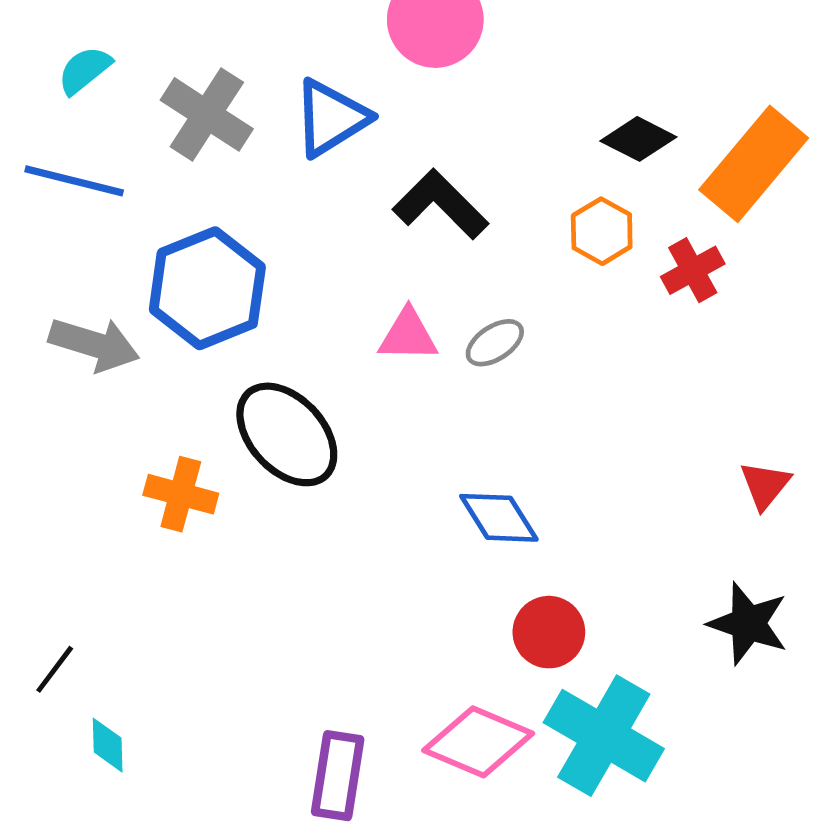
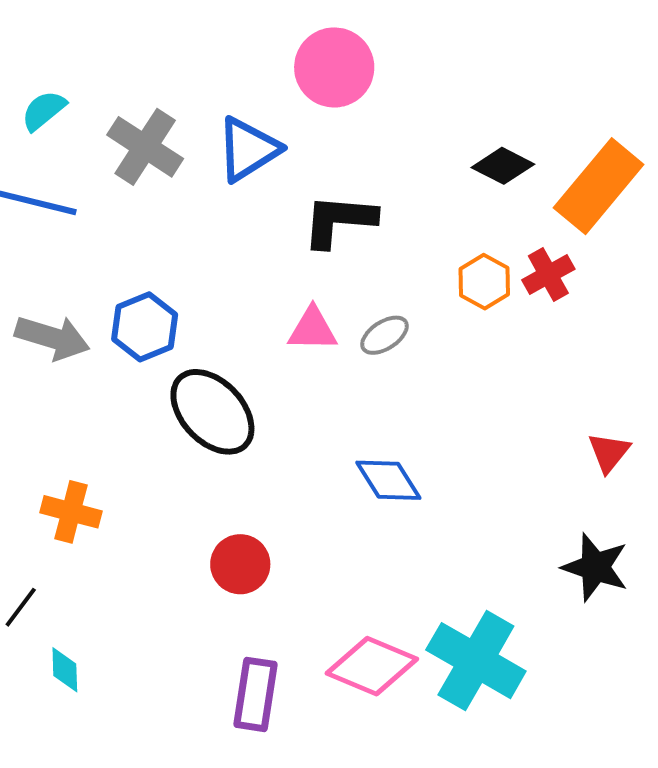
black L-shape: (440, 204) -> (339, 221), turned -40
orange hexagon: (602, 231) -> (484, 282), moved
blue hexagon: (207, 288) -> (145, 327), moved, size x0.7
orange cross: (181, 494) -> (71, 512), moved
red circle: (549, 632) -> (240, 564), moved

